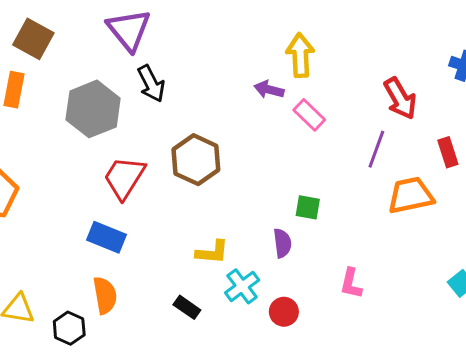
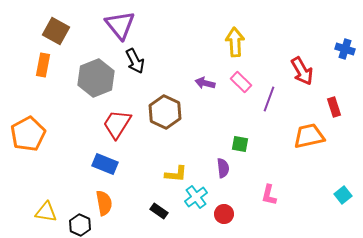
purple arrow: (269, 90) -> (205, 83), moved
purple line: (376, 149) -> (269, 99), moved

